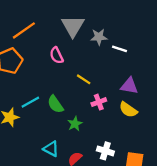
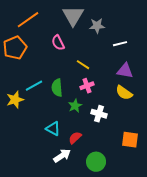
white line: (119, 49) -> (120, 44), moved, turned -32
pink cross: (99, 102) -> (87, 86), moved
green semicircle: (55, 104) -> (57, 88), turned 30
white cross: (105, 151) -> (99, 114), moved

